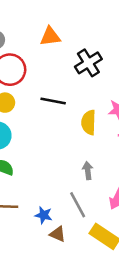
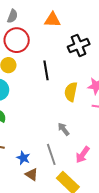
black line: (53, 101) -> (46, 70), turned 60
gray arrow: (88, 171) -> (64, 129), turned -40

